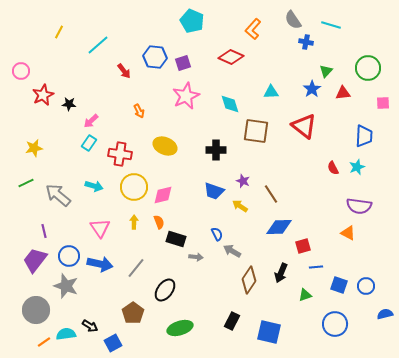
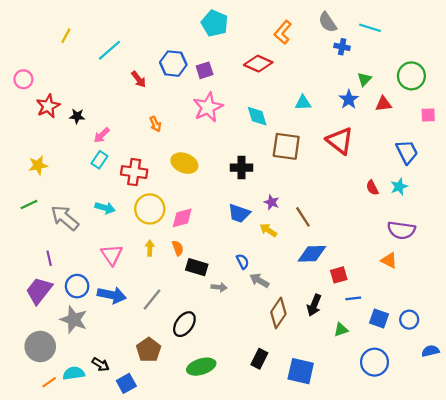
blue trapezoid: (364, 136) -> (407, 152), turned -30

